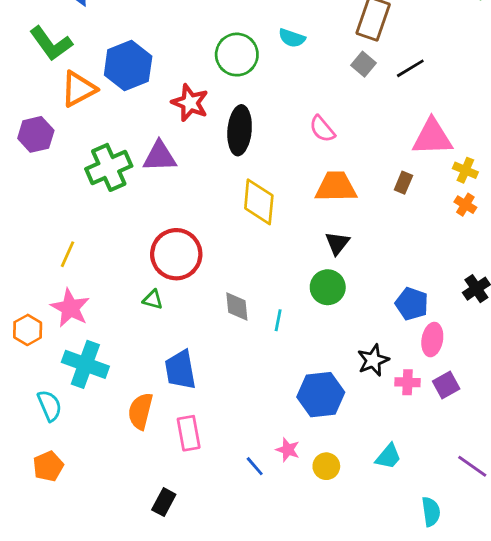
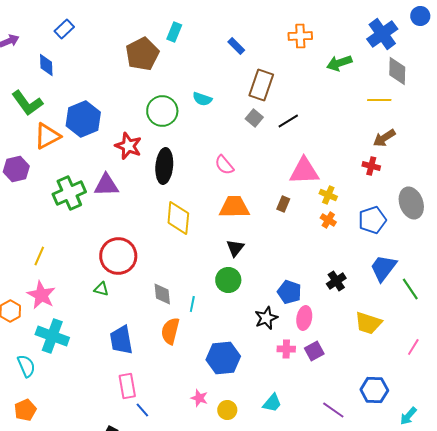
black star: (373, 360) -> (266, 318), moved
orange semicircle: (140, 411) -> (170, 331), moved
blue line: (255, 466) -> (142, 410), moved

